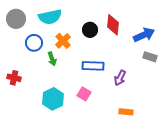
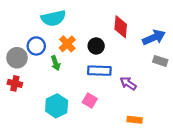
gray circle: (16, 19) -> (17, 58), moved
black circle: (90, 30) -> (96, 46), moved
purple arrow: (120, 78) -> (128, 83), turned 98

